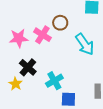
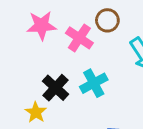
pink star: (19, 38) -> (41, 25), moved
cyan cross: (54, 81) -> (94, 83), moved

